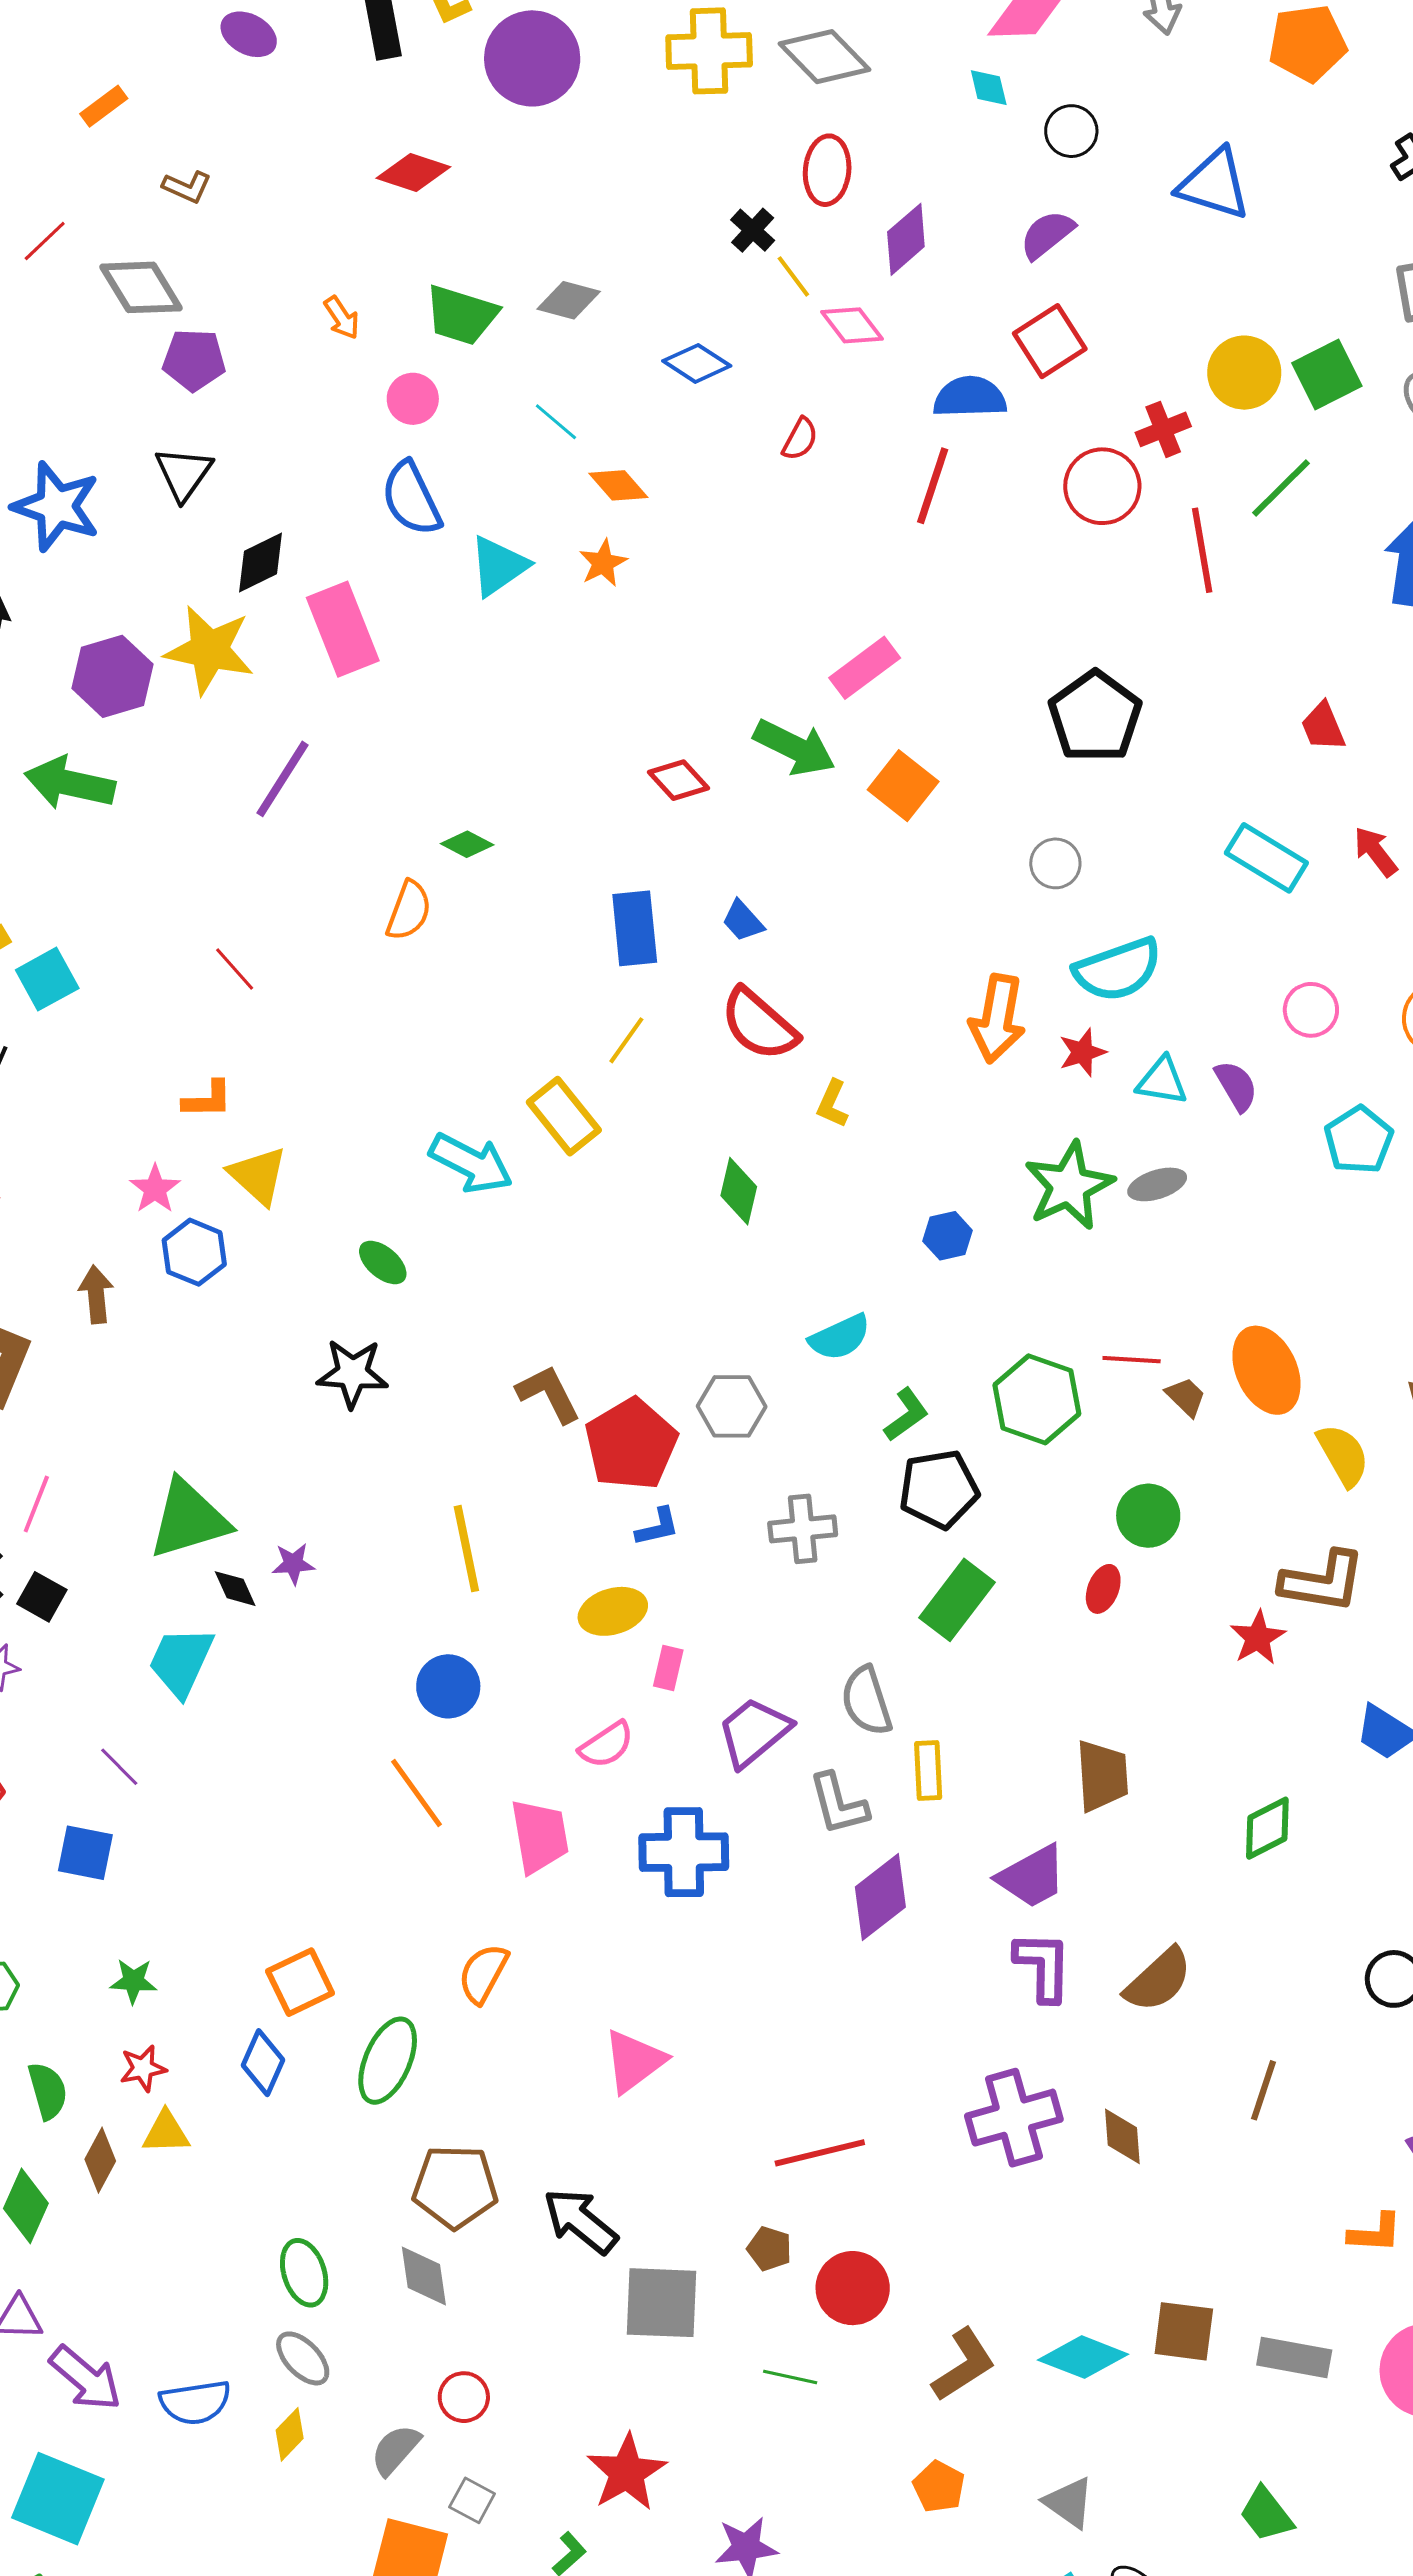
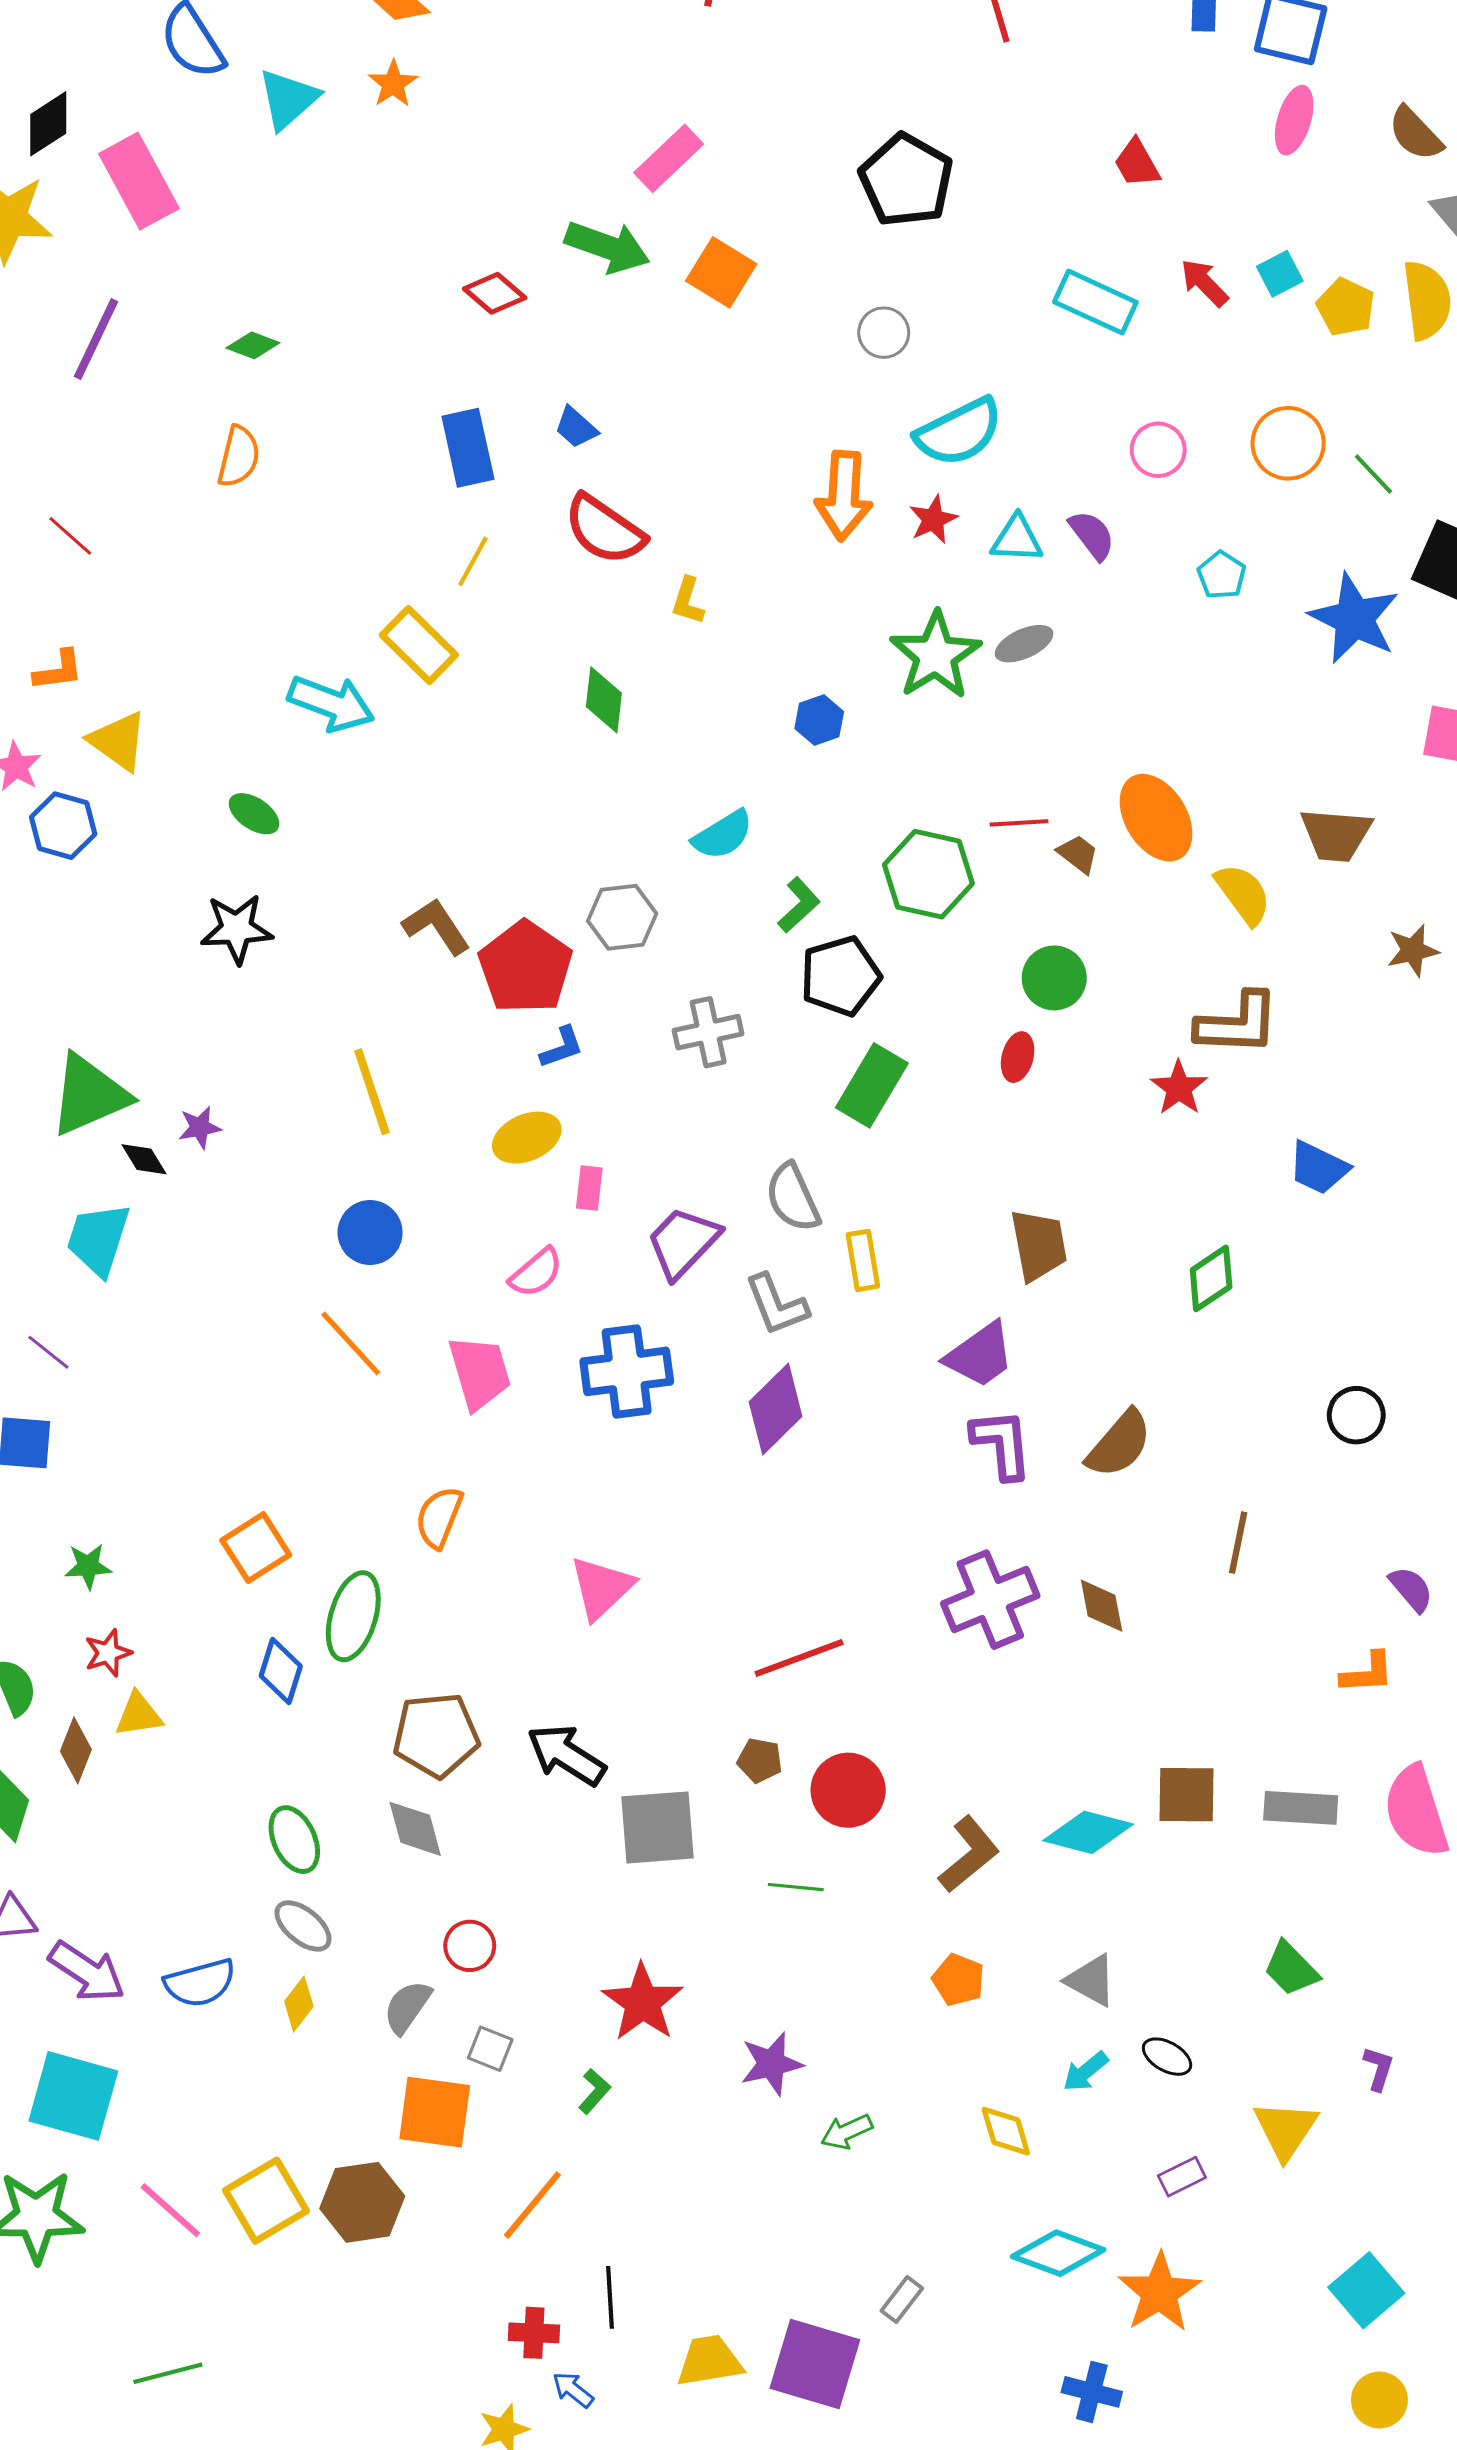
green diamond: (467, 844) -> (253, 345), moved
cyan pentagon: (1359, 1140) -> (1222, 575), size x0.7
purple diamond: (880, 1897) -> (776, 1409), moved
blue diamond: (263, 2063) -> (281, 1671), moved

